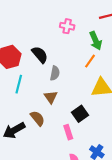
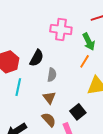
pink cross: (67, 26) -> (61, 29), size x1.5
black semicircle: (40, 55) -> (37, 58), turned 72
brown semicircle: (37, 118) -> (49, 120), moved

